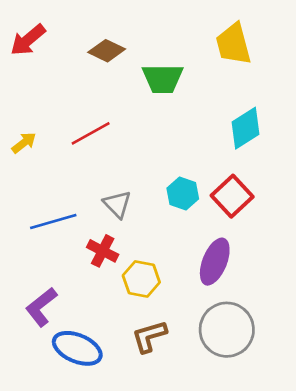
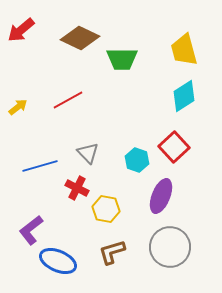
yellow trapezoid: (233, 44) -> (184, 50), moved
brown diamond: (107, 51) -> (80, 38), size x1.4
cyan hexagon: (183, 193) -> (137, 160), moved

